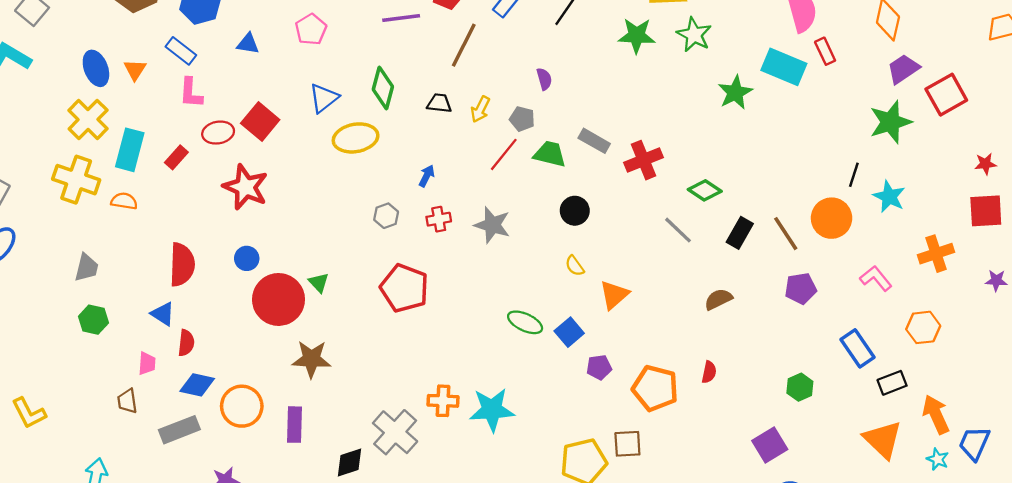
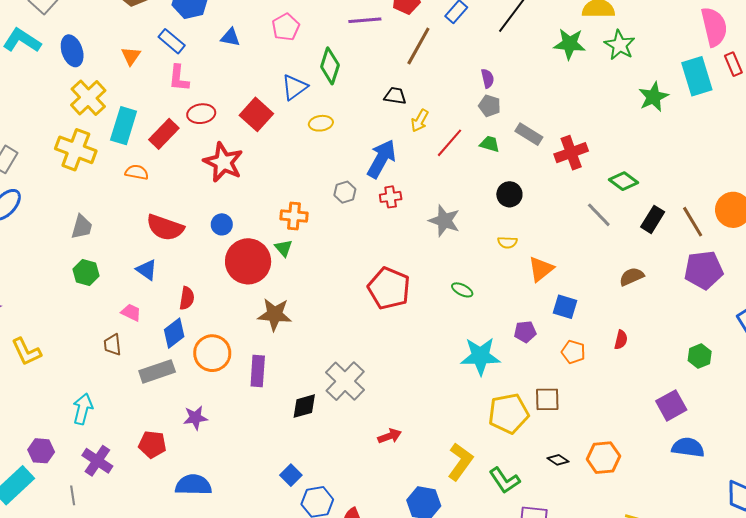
cyan rectangle: (784, 67) -> (697, 76), turned 48
blue ellipse: (96, 68) -> (72, 51), moved
green diamond: (383, 88) -> (330, 66), moved
yellow arrow: (480, 109) -> (420, 121), moved
gray pentagon: (522, 119) -> (490, 106), moved
red square: (260, 121) -> (256, 114), moved
yellow ellipse: (356, 138) -> (321, 123), size x0.6
green trapezoid: (550, 154) -> (490, 144), size x0.7
red rectangle: (176, 157) -> (164, 134), size x1.4
blue arrow: (427, 176) -> (381, 159), size x2.0
orange semicircle: (124, 201) -> (137, 172), moved
gray star: (492, 225) -> (444, 221), moved
red semicircle: (182, 265) -> (165, 228), turned 105
yellow semicircle: (575, 266) -> (507, 242), turned -54
red pentagon: (404, 288) -> (389, 288), moved
purple pentagon: (801, 288) -> (704, 270), size x1.4
green ellipse: (525, 322) -> (462, 290), size x0.7
blue square: (569, 332) -> (565, 307), moved, turned -35
red semicircle: (186, 343) -> (187, 298), moved
pink trapezoid: (147, 363) -> (131, 312), turned -70
blue diamond: (197, 385) -> (174, 333), turned -52
orange pentagon: (655, 388) -> (573, 352), size x0.6
orange cross: (443, 401) -> (294, 216), moved
cyan star: (492, 410) -> (480, 356), moved

